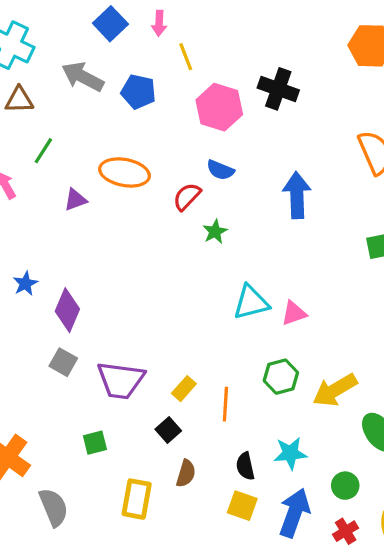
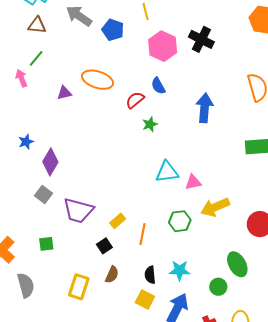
green line: (43, 151) -> (36, 58), moved
blue semicircle: (220, 170) -> (158, 86), turned 30
yellow arrow: (335, 390) -> (215, 207), moved
green square: (95, 443) -> (46, 244), moved
green circle: (345, 486) -> (218, 287), moved

